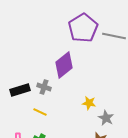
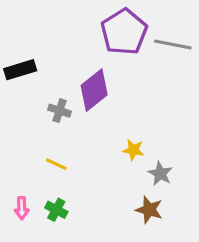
gray cross: (44, 87) -> (59, 111), moved
black rectangle: (20, 90) -> (20, 70), moved

